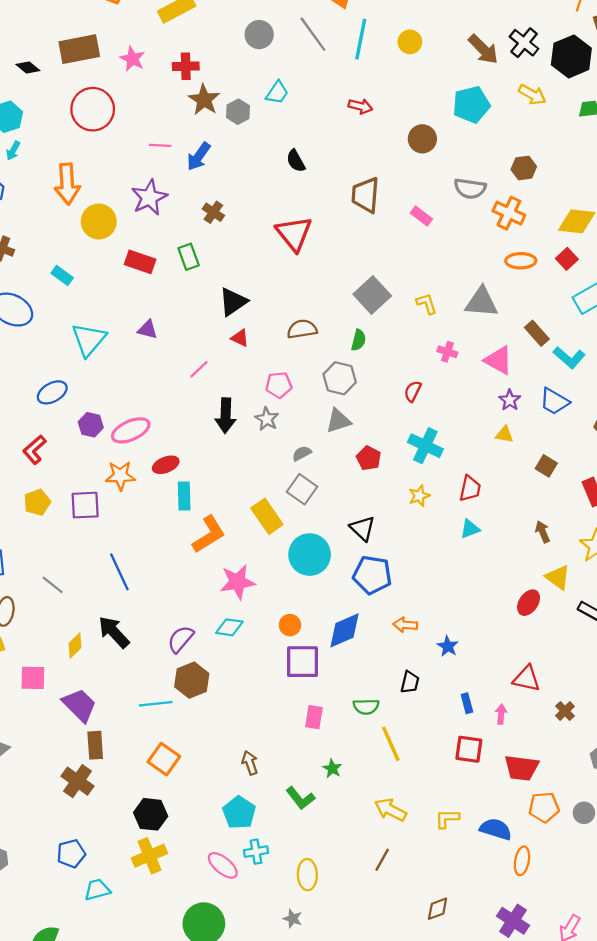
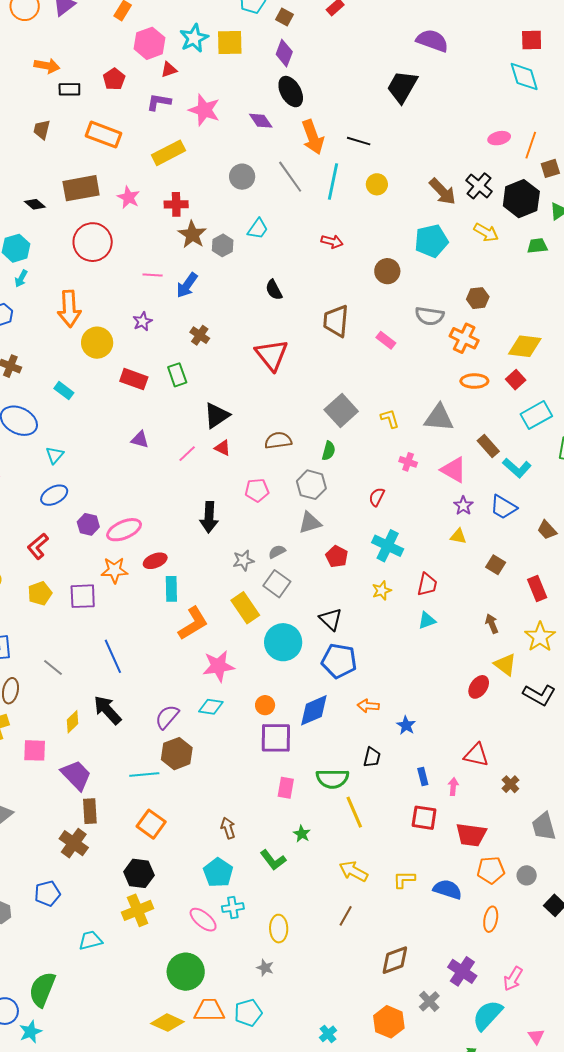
purple star: (149, 197) -> (143, 321), size x0.6
cyan triangle: (89, 340) -> (55, 455), moved, size x0.6
pink line: (199, 369) -> (187, 454), moved
gray star: (267, 419) -> (243, 560), moved, turned 30
green semicircle: (366, 707) -> (332, 779), size x1.4
blue pentagon: (71, 854) -> (47, 894), moved
orange ellipse: (522, 861) -> (491, 919), moved
brown diamond: (438, 909) -> (395, 960), size x1.4

